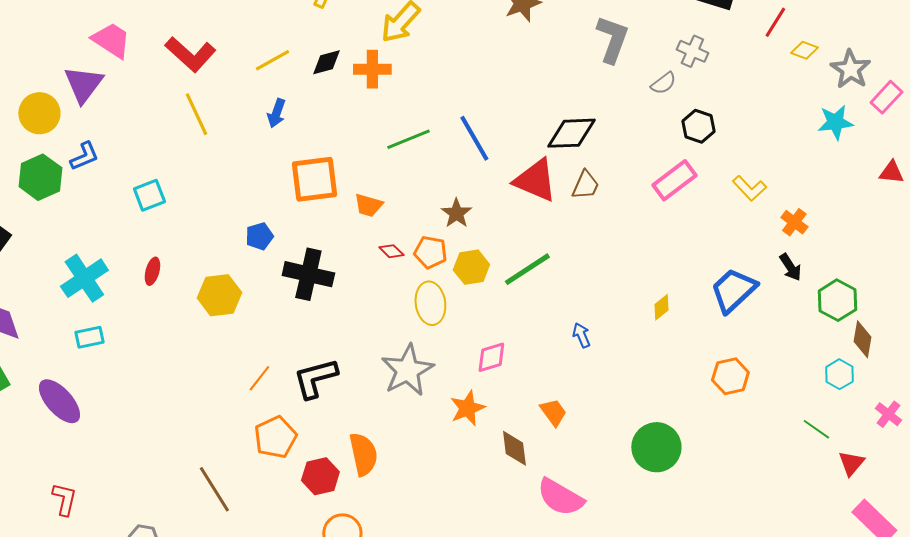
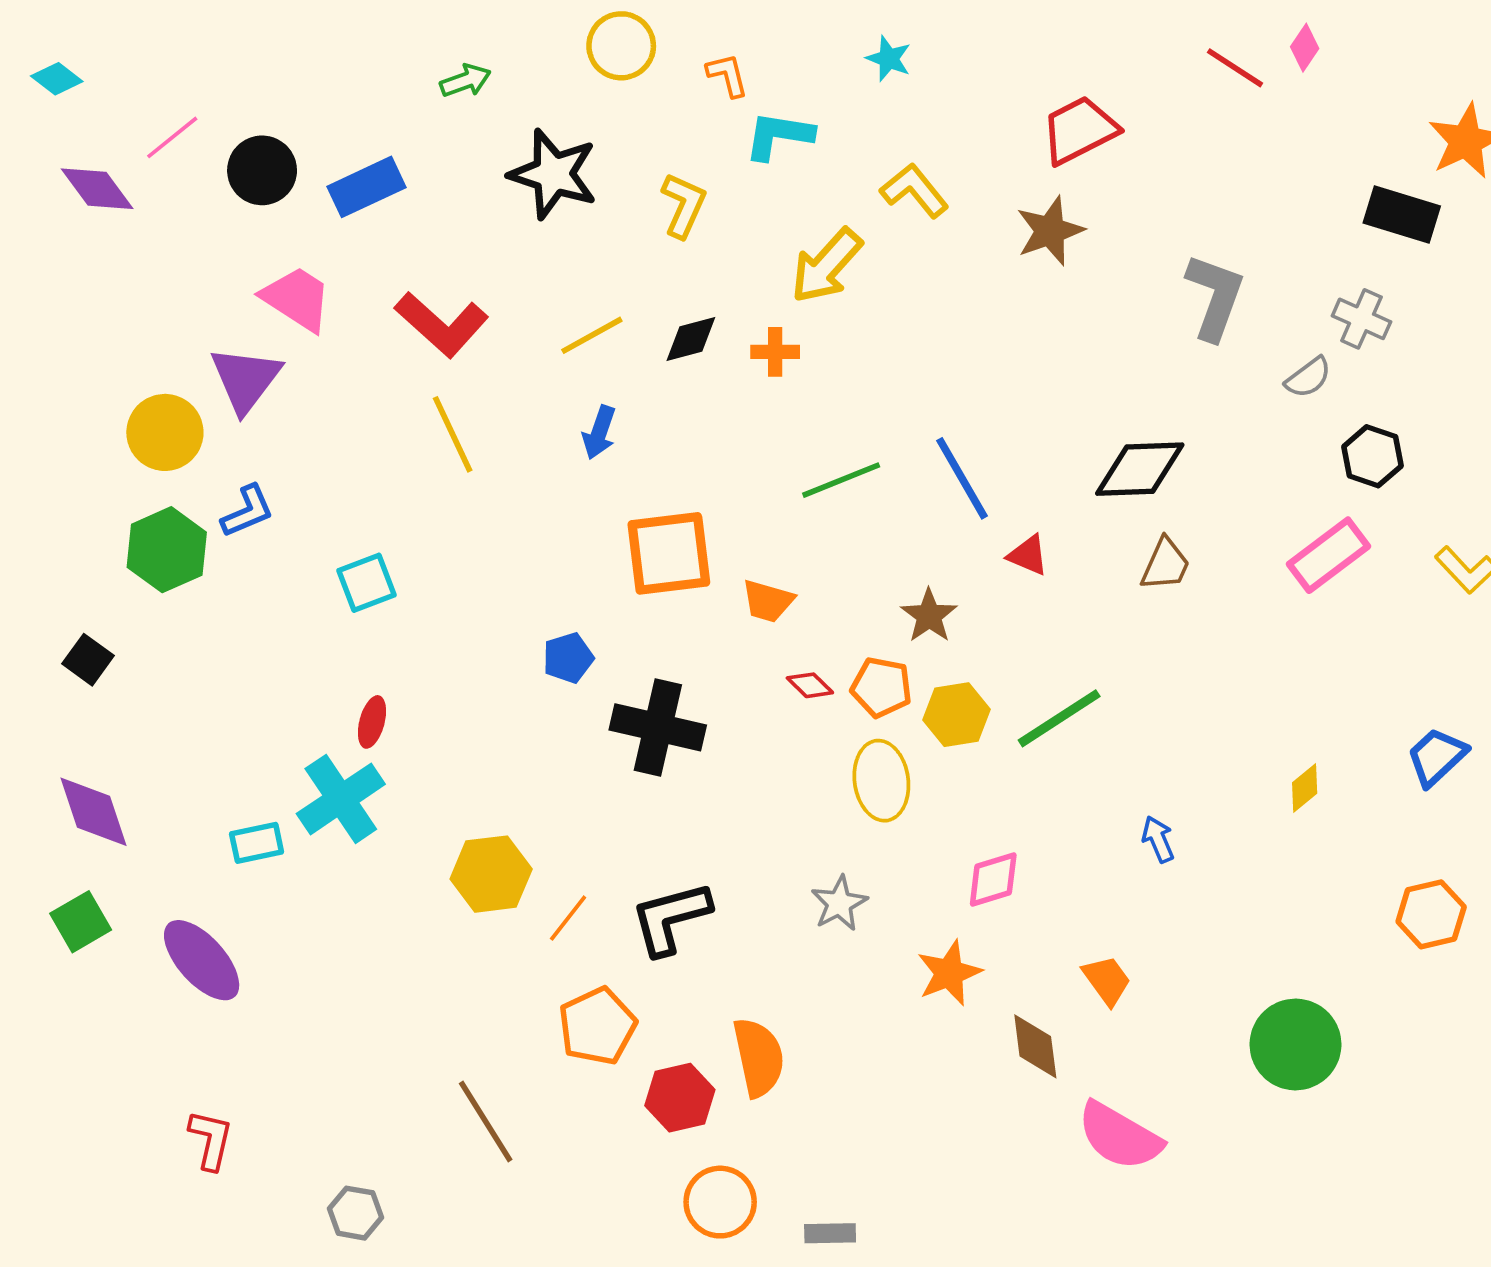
orange cross: (372, 69) -> (775, 352), size x0.7
red triangle: (535, 180) -> (1028, 555), moved, size x0.5
cyan cross: (84, 278) -> (341, 799), moved
blue trapezoid: (733, 290) -> (1437, 757), size x0.7
yellow hexagon: (219, 295) -> (491, 874), moved
gray star: (407, 370) -> (839, 903), size x0.6

